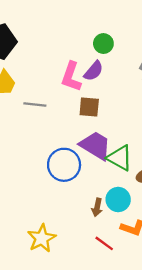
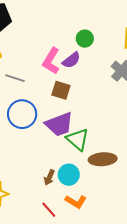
purple trapezoid: (95, 145) -> (59, 124), turned 116
blue circle: (64, 165) -> (22, 114), moved

